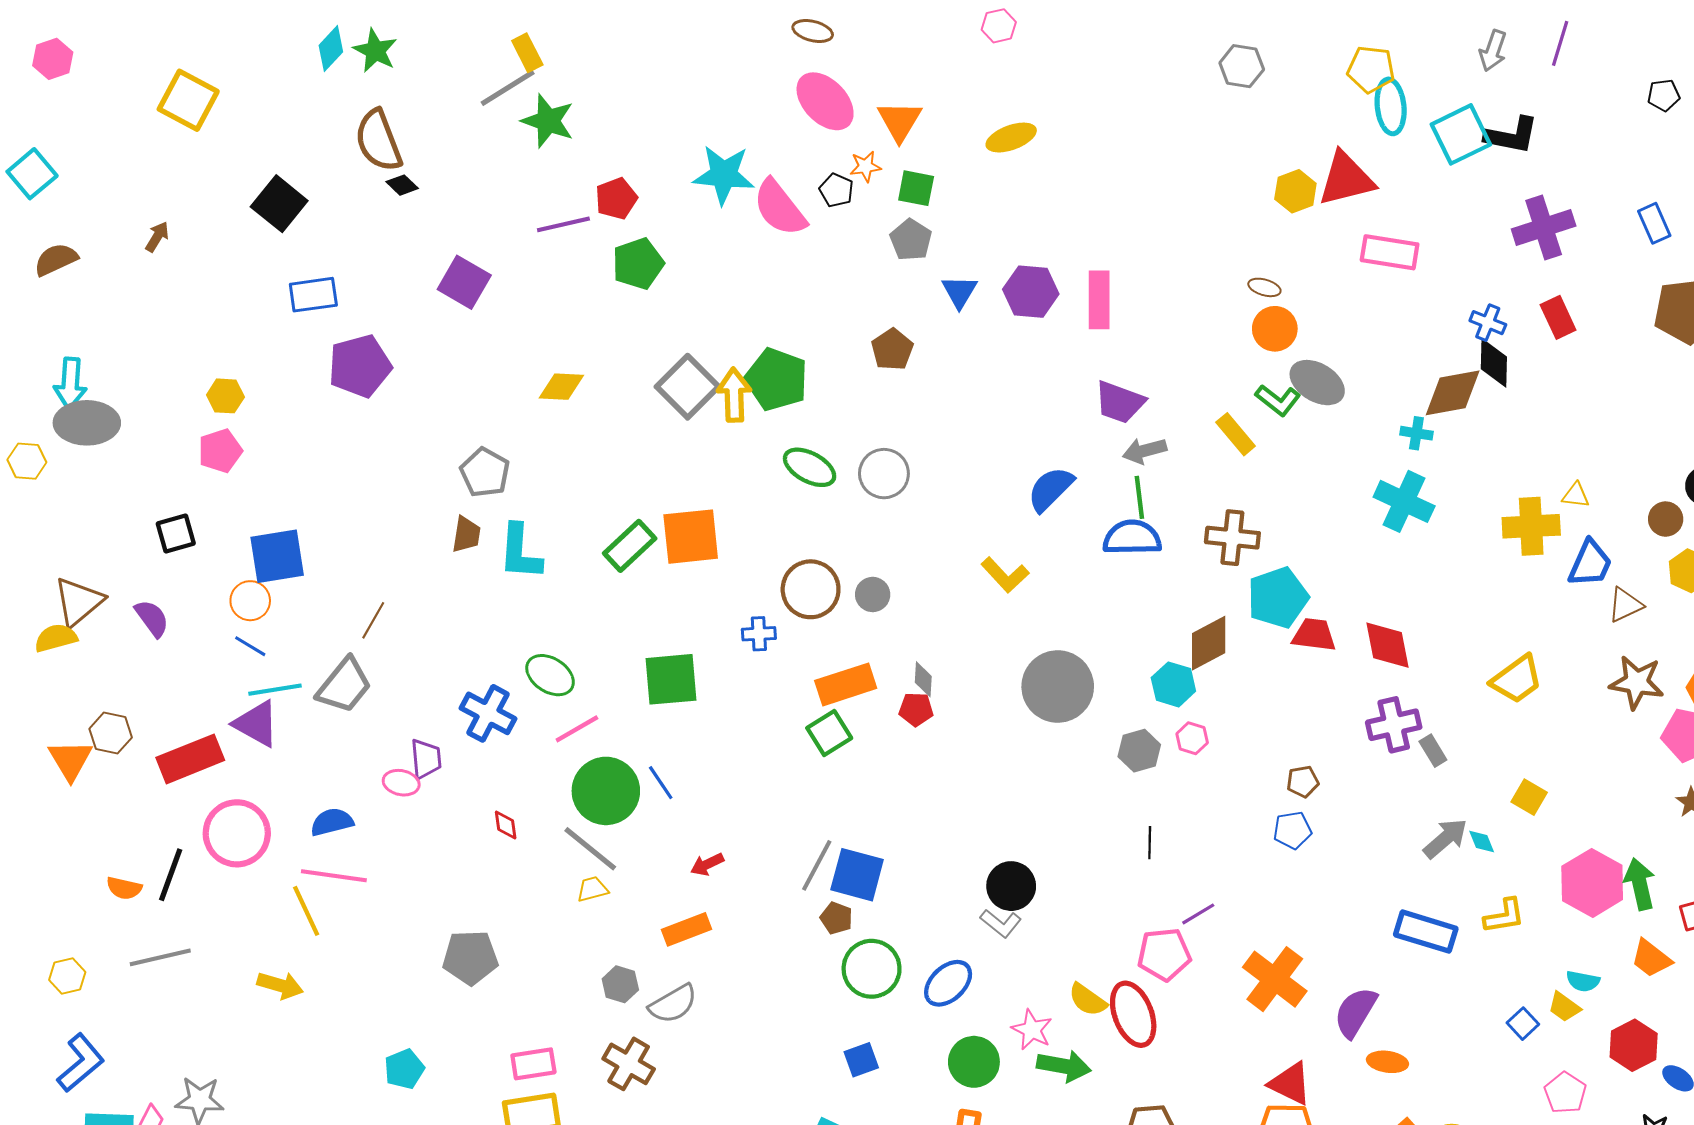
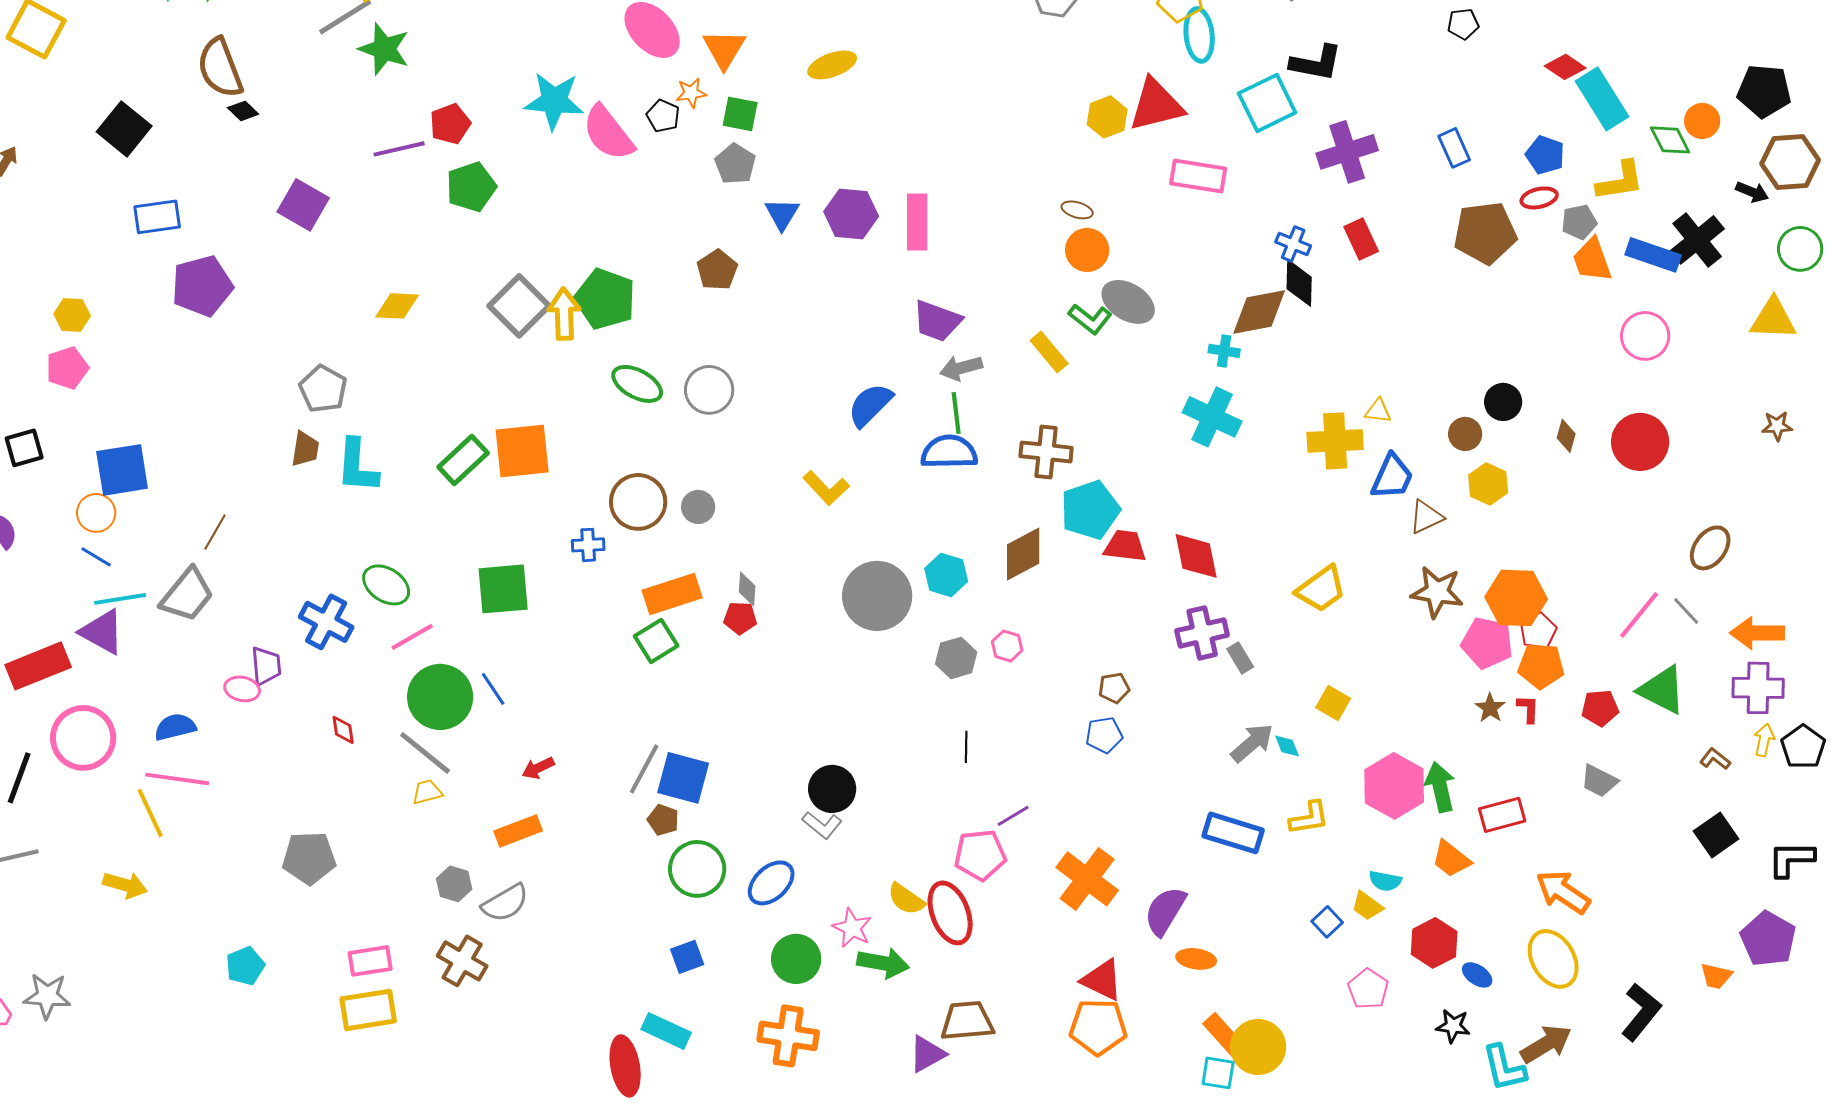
cyan square: (1461, 134) -> (1267, 103), moved
cyan hexagon: (1173, 684) -> (946, 575), moved

